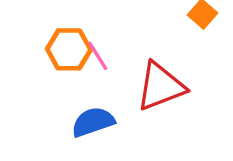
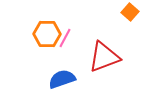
pink line: (98, 56) -> (65, 38), turned 60

